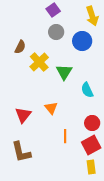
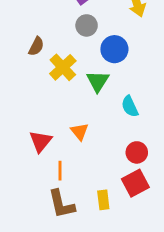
blue circle: (82, 41) -> (114, 49), moved
orange line: (65, 136) -> (60, 171), moved
brown L-shape: (21, 152) -> (61, 204), moved
yellow rectangle: (91, 167) -> (103, 200), moved

